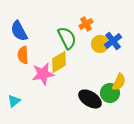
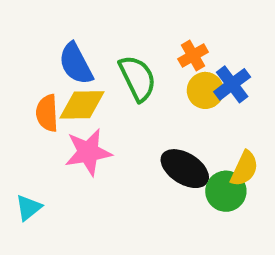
orange cross: (86, 24) -> (193, 56), moved
blue semicircle: (19, 31) -> (76, 64), moved
yellow diamond: (59, 62) -> (82, 105), moved, turned 30
black ellipse: (90, 99) -> (185, 169), moved

